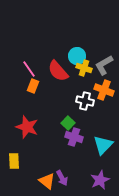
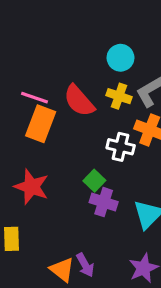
cyan circle: (77, 56) -> (121, 58), moved
pink line: (29, 69) -> (35, 98), turned -36
orange rectangle: (33, 86) -> (41, 124), size x1.6

